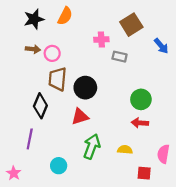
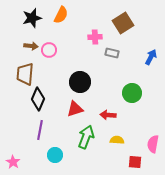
blue arrow: (161, 46) -> (151, 57), moved, turned -112
brown trapezoid: (58, 79) -> (25, 74), moved
red arrow: (140, 123) -> (108, 115), moved
purple line: (30, 139) -> (40, 130), moved

